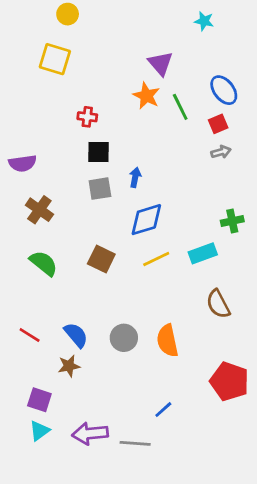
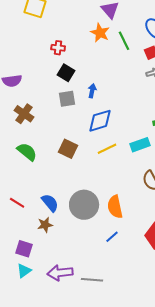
black square: (99, 152) -> (66, 73), turned 30
gray circle: (124, 338) -> (84, 205), size x1.5
blue line: (163, 410) -> (112, 237), moved

